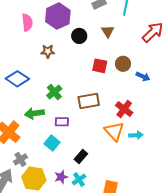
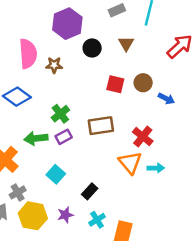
pink semicircle: (27, 22) -> (28, 54), moved, size x1.4
purple rectangle: (62, 122) -> (64, 137), moved, turned -32
cyan cross: (79, 179) -> (97, 220), moved

